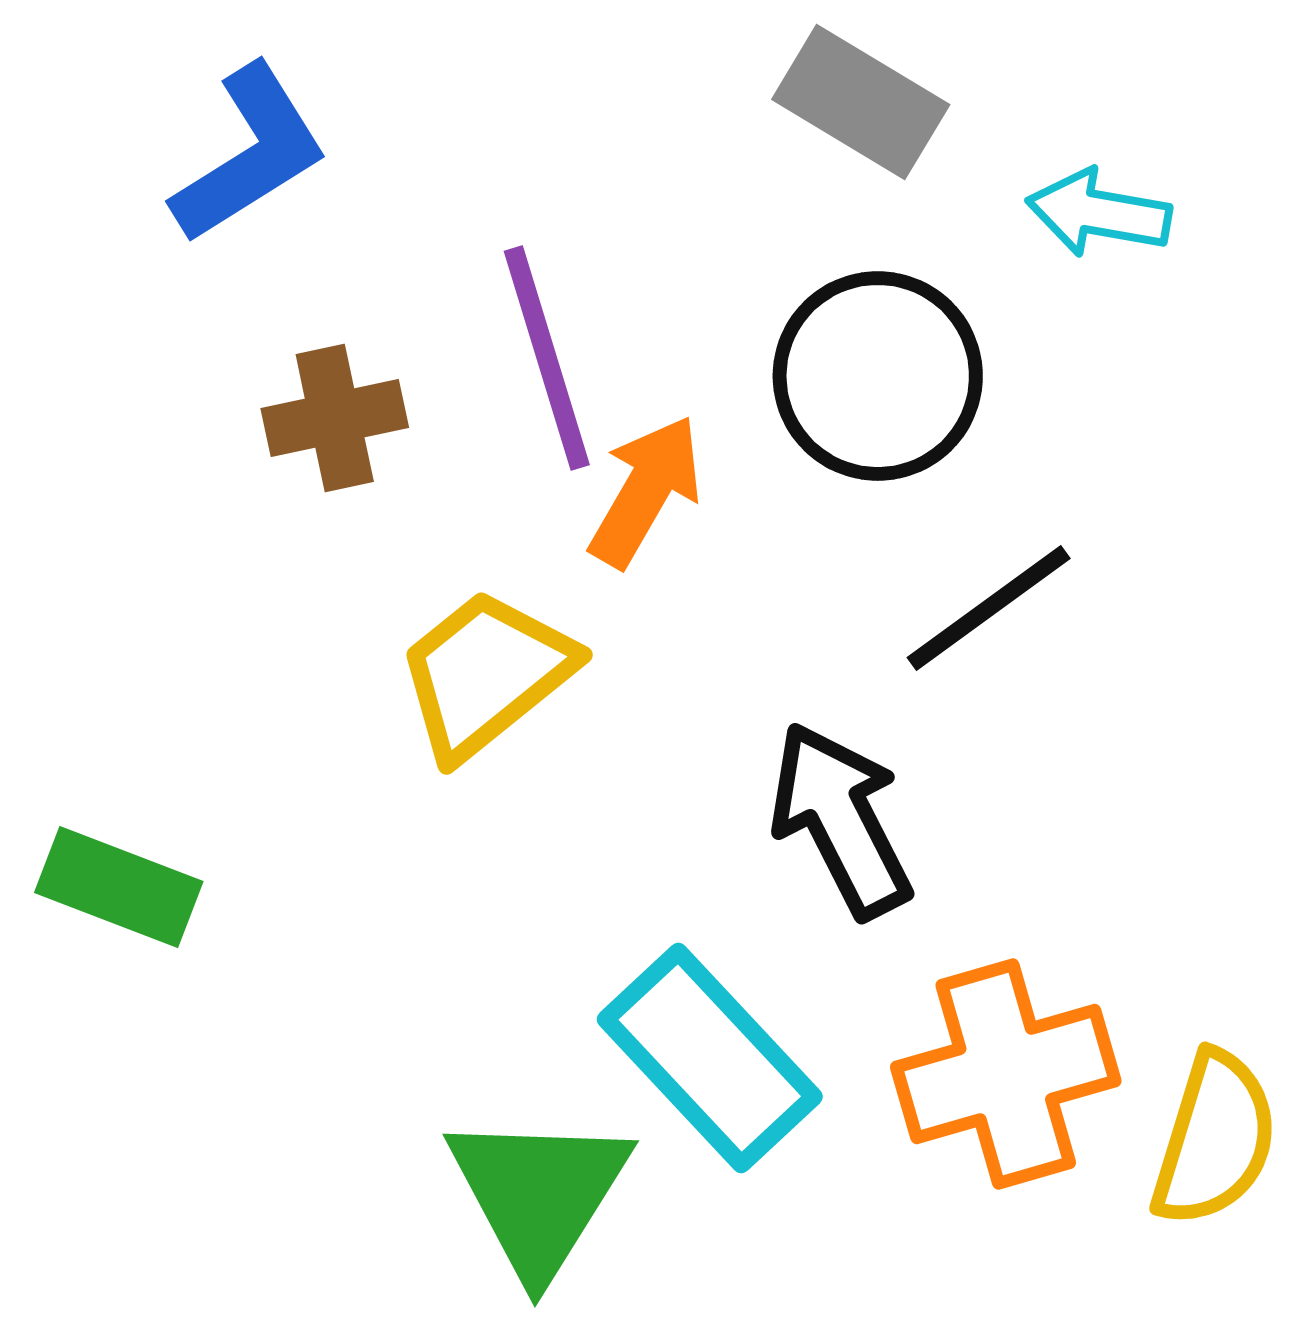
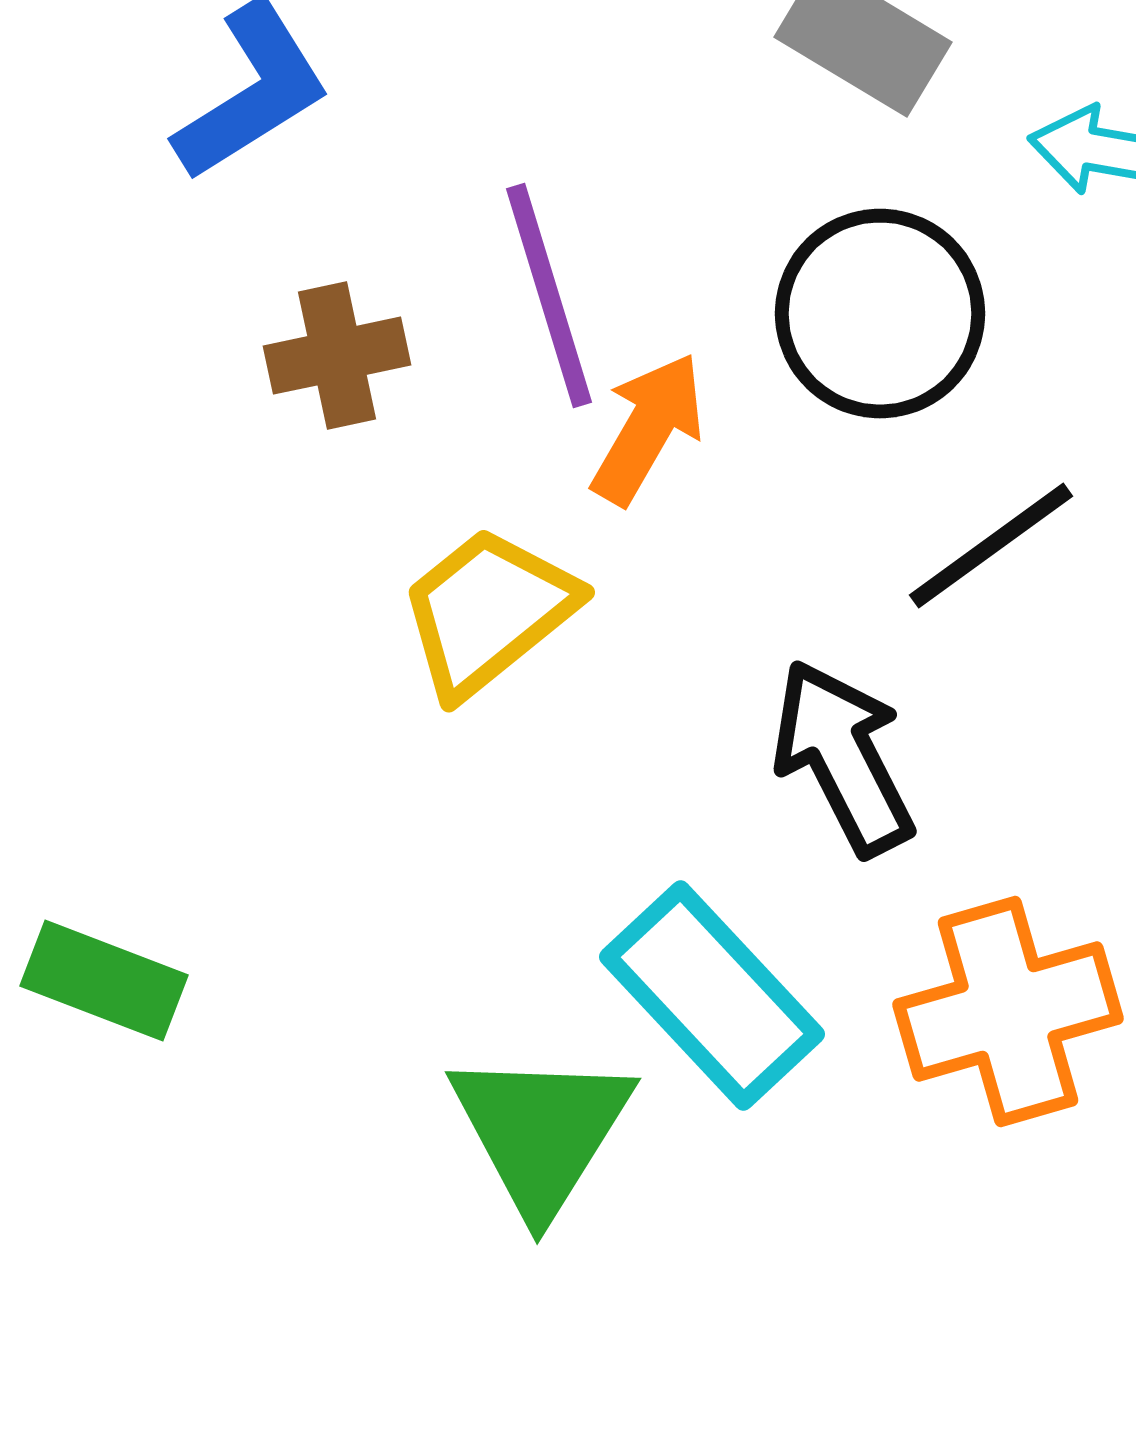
green rectangle: (119, 887) -> (104, 981), moved

